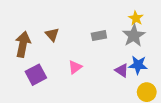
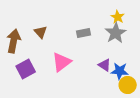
blue star: (138, 65) -> (120, 71), moved
pink triangle: (75, 67) -> (62, 62), size x1.5

